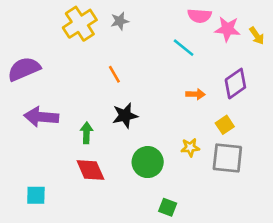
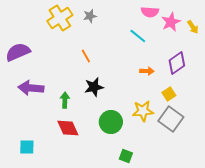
pink star: (227, 29) -> (171, 22), turned -30
yellow star: (190, 147) -> (143, 111), size x1.5
gray square: (227, 158) -> (171, 119), turned 30

